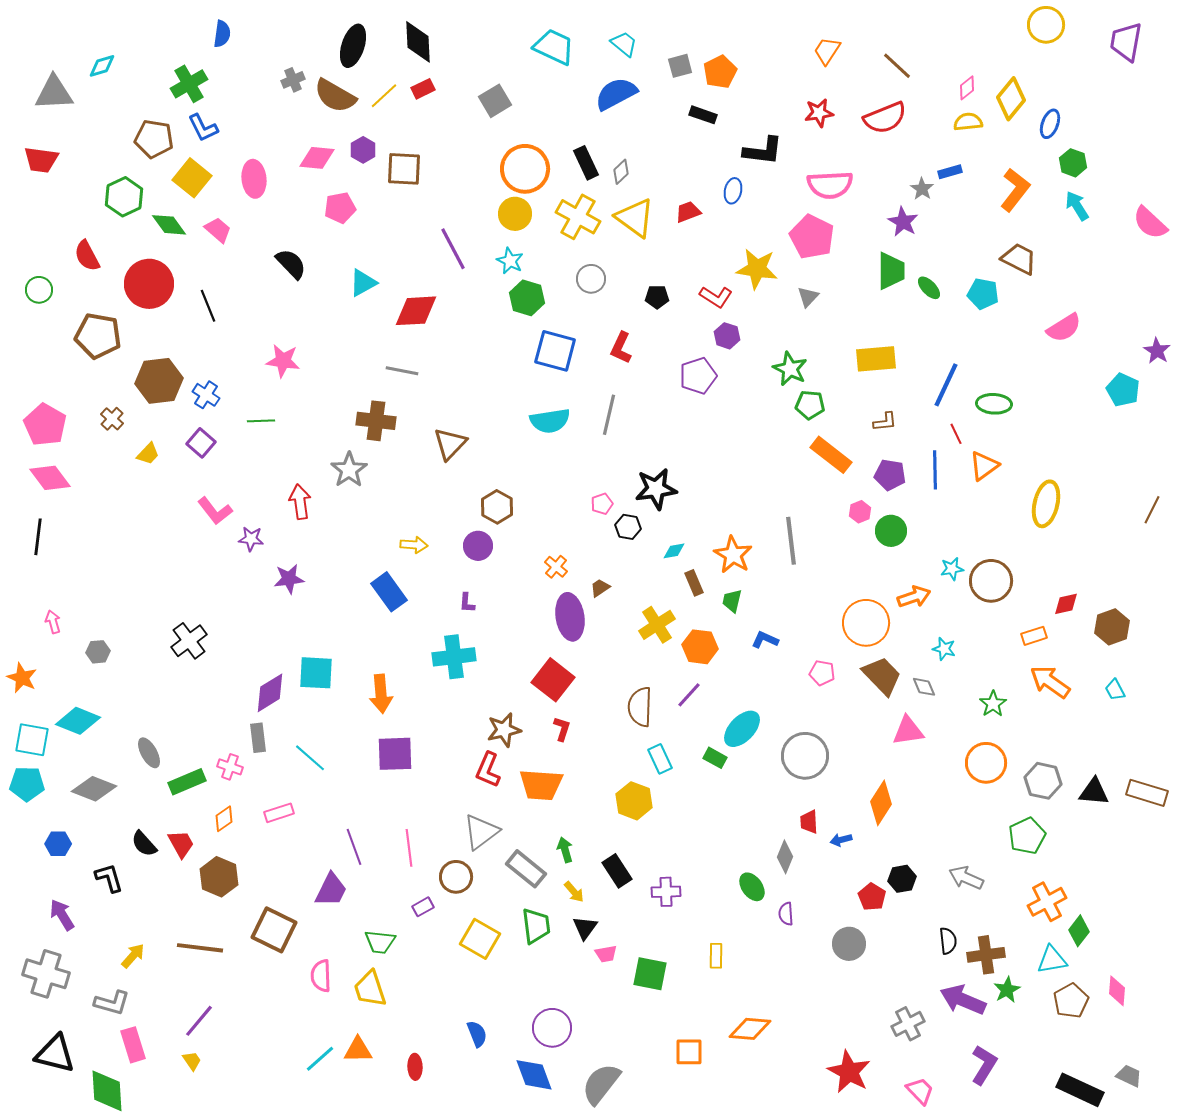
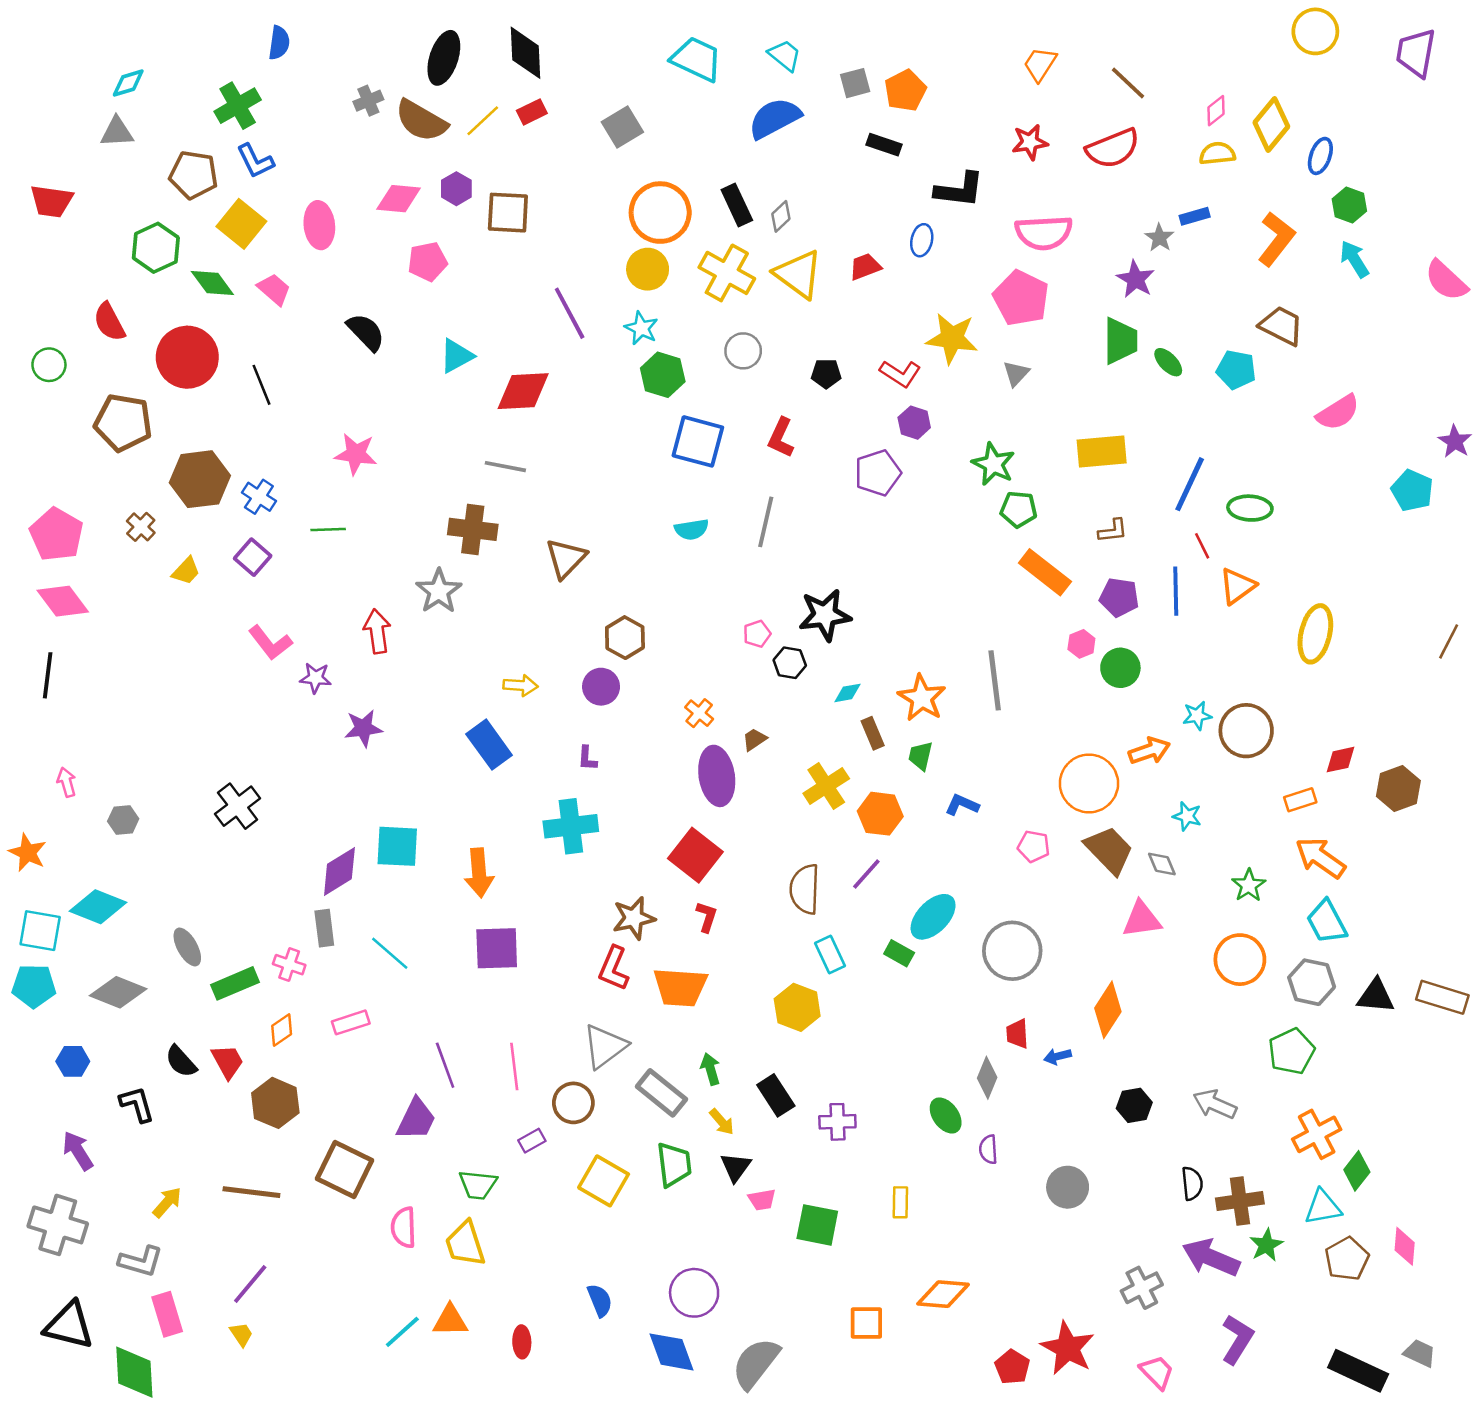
gray triangle: (54, 93) -> (117, 132), moved, size x0.7
cyan semicircle: (550, 421) -> (692, 529), size x0.7
cyan trapezoid: (1115, 690) -> (1327, 922), moved, size x1.6
red pentagon: (872, 897) -> (1012, 1367), moved

